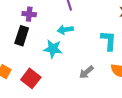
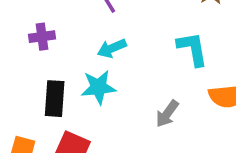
black rectangle: (22, 36) -> (55, 99), moved

